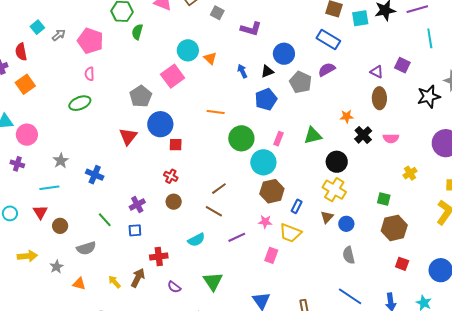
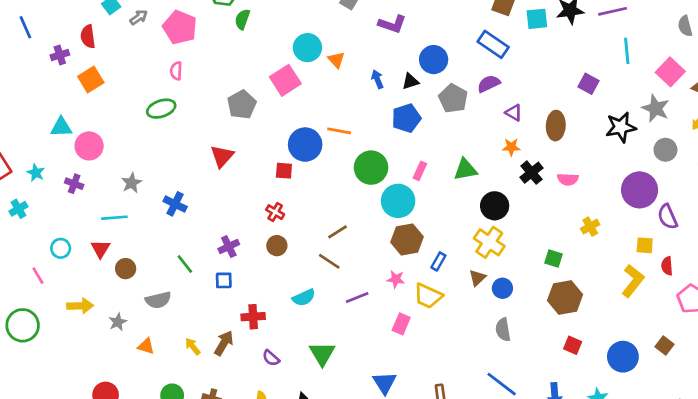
purple triangle: (377, 72) -> (514, 113), moved
blue circle: (160, 124) -> (305, 145), moved

